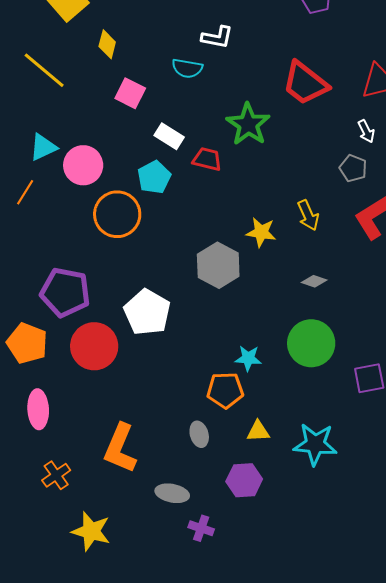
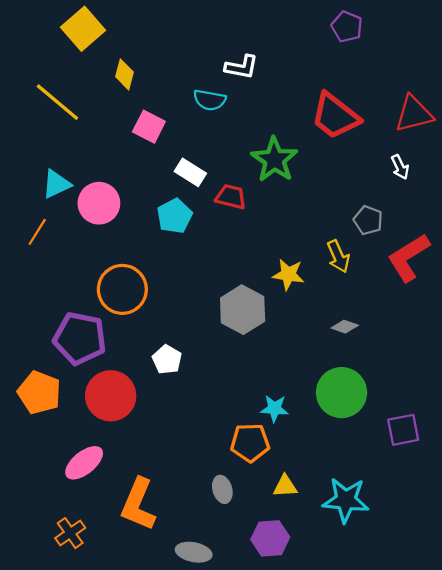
gray pentagon: (353, 168) -> (368, 220), moved
orange circle: (117, 214) -> (122, 289), moved
white pentagon: (147, 312) -> (167, 360), size x0.6
pink ellipse: (38, 409) -> (84, 463), moved, turned 54

